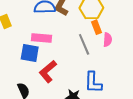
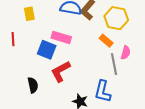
orange rectangle: (97, 27) -> (106, 41), moved, turned -40
gray line: (84, 44) -> (114, 64), moved

